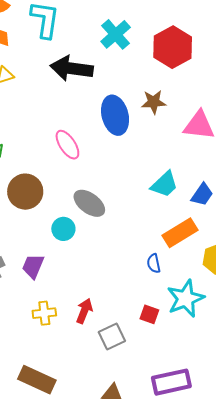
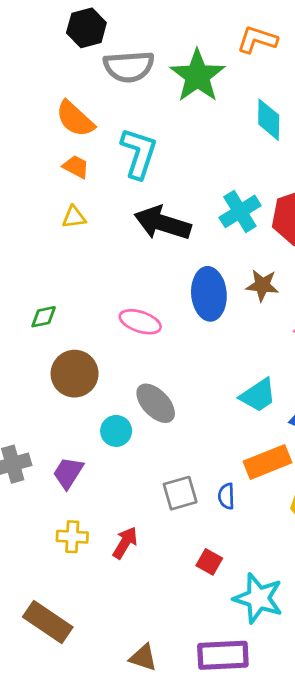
cyan cross: (116, 34) -> (240, 211), moved
pink ellipse: (67, 145) -> (140, 322), turned -48
cyan star: (186, 299) -> (258, 598), moved, turned 30
gray square: (112, 336) -> (180, 493), moved

